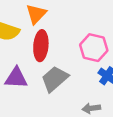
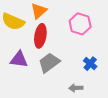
pink hexagon: (94, 48) -> (80, 24), moved

